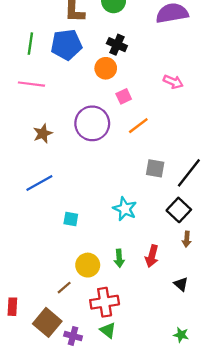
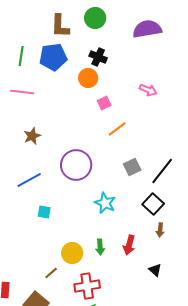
purple circle: (92, 123) -> (76, 165), moved
gray square: (155, 168) -> (132, 167), turned -36
cyan square: (71, 219) -> (44, 212), moved

